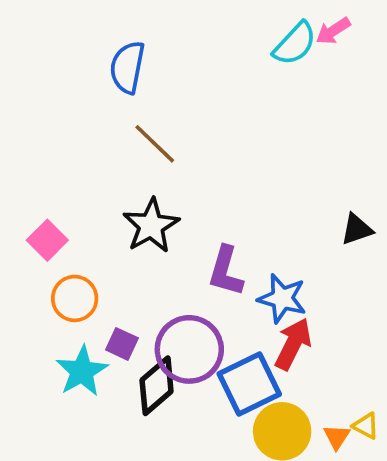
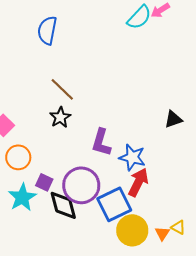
brown line: (155, 144) -> (62, 89), moved
black star: (151, 226) -> (60, 117), size x0.7
black diamond: (157, 386) -> (63, 205), turned -64

